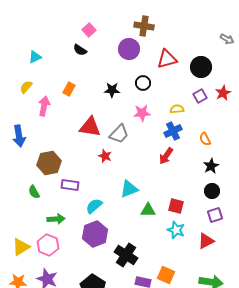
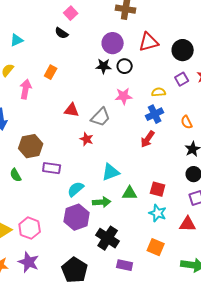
purple circle: (129, 49) -> (113, 43), moved
black star: (112, 90) -> (104, 66), moved
red triangle: (90, 127) -> (72, 110), size x0.7
green arrow: (56, 219) -> (102, 202), moved
red triangle: (206, 241) -> (188, 224), turned 30
orange square: (166, 275) -> (156, 247), moved

